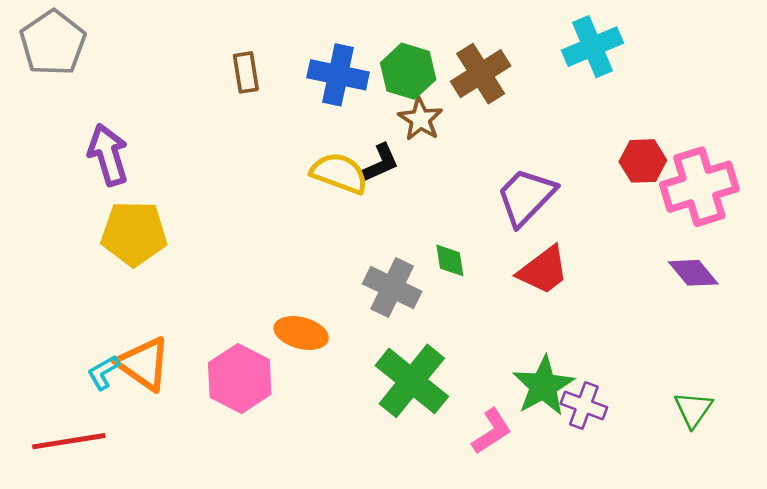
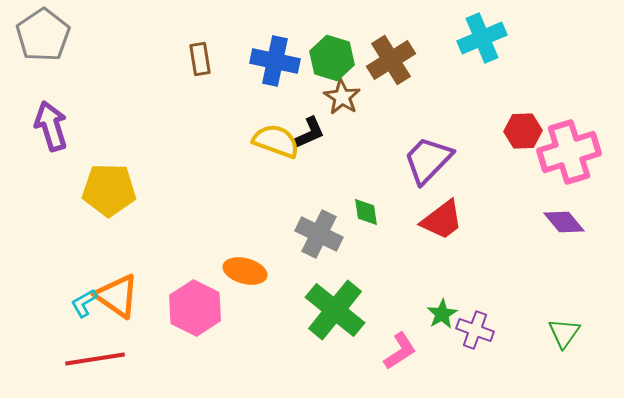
purple arrow: (108, 155) -> (51, 126), moved
green star: (543, 386) -> (442, 314), size x0.6
red line: (69, 441) -> (95, 359), moved

